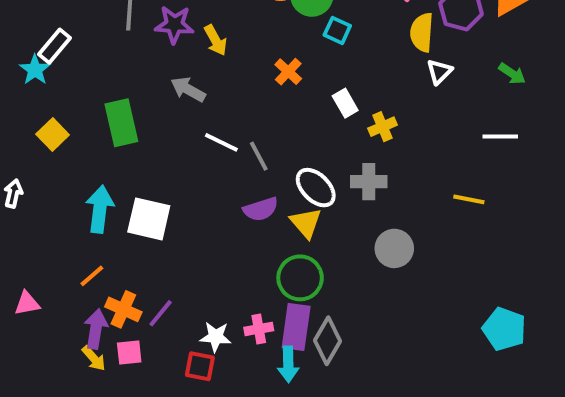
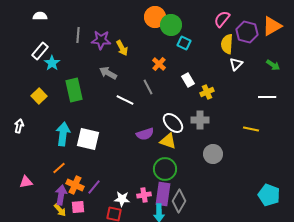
cyan star: (35, 70) -> (52, 63), moved
gray line: (259, 156) -> (148, 87), moved
yellow triangle: (306, 223) -> (168, 141), turned -30

